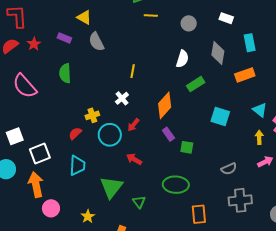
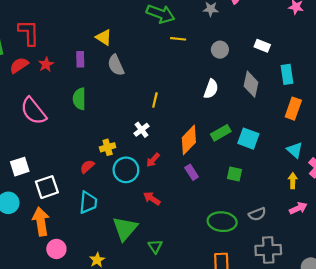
purple rectangle: (64, 38) -> (80, 59), turned 64
orange rectangle: (245, 75) -> (293, 109), moved, turned -54
green rectangle: (196, 84) -> (221, 133), moved
cyan square: (220, 116) -> (248, 139), moved
green square: (187, 147) -> (235, 174), moved
green ellipse: (176, 185) -> (222, 222), moved

